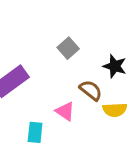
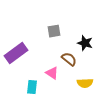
gray square: (68, 48) -> (54, 31), turned 32
yellow semicircle: (115, 110) -> (85, 83), moved

